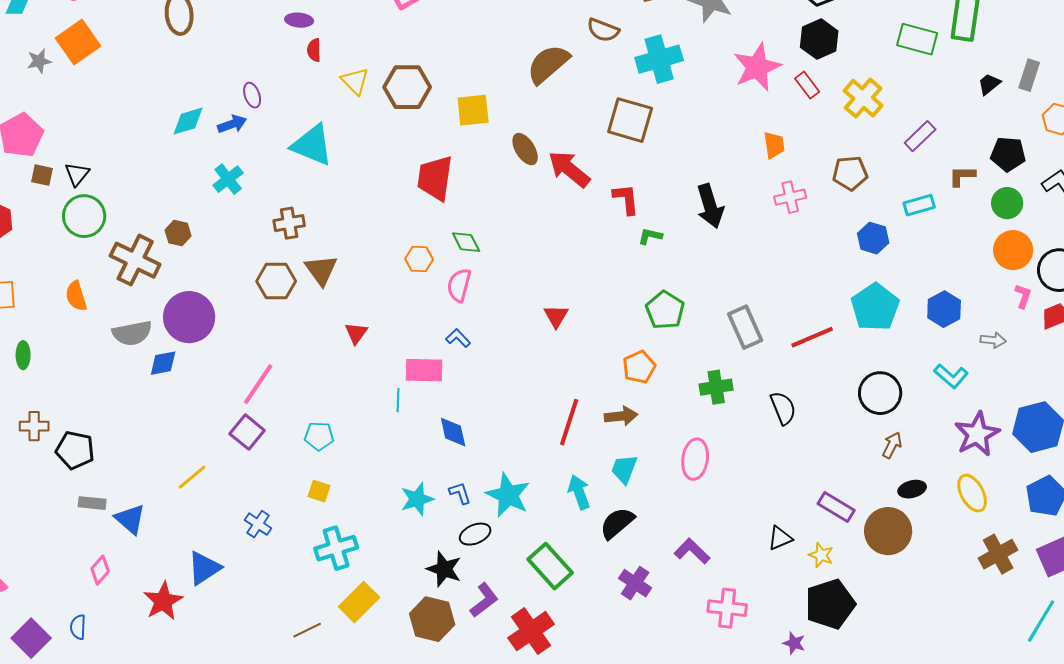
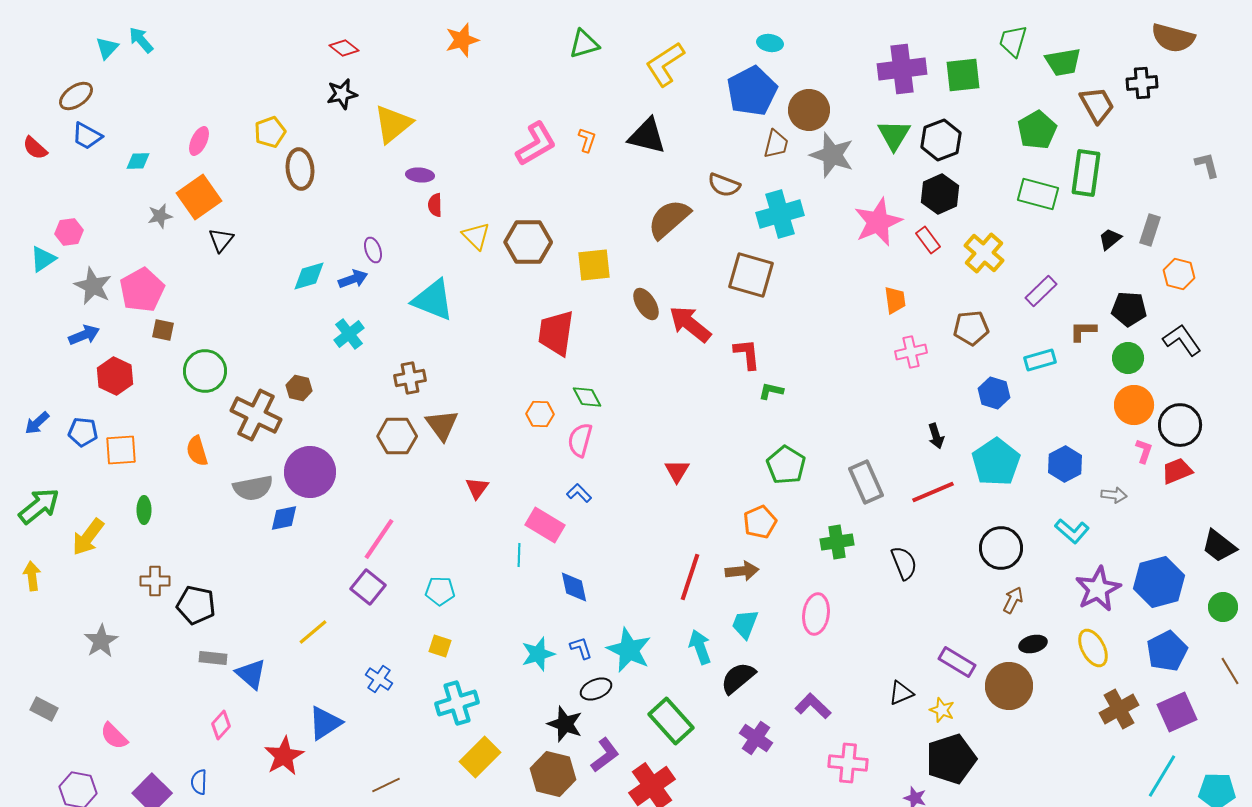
black triangle: (77, 174) -> (221, 240), moved
black arrow: (710, 206) -> (936, 436), moved, size x0.6
pink rectangle: (424, 370) -> (545, 525), turned 30
brown line: (307, 630) -> (386, 785), moved

